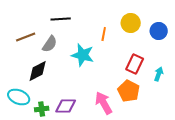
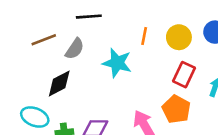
yellow circle: (131, 23) -> (179, 37), moved

